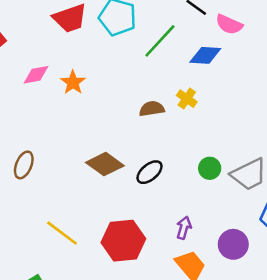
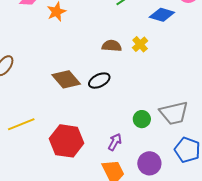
green circle: (210, 168) -> (142, 119), moved
black ellipse: (150, 172) -> (99, 81), moved
yellow line: (62, 233) -> (21, 124), turned -72

